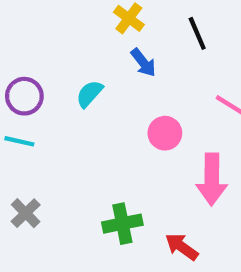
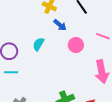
pink circle: (165, 133) -> (76, 45), moved

